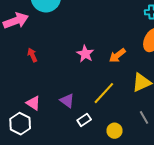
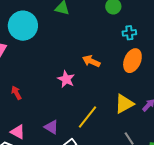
red arrow: (32, 55) -> (16, 93), moved
orange arrow: (117, 55) -> (91, 61), moved, turned 66

